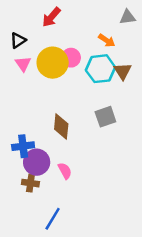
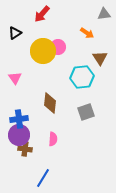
pink triangle: (23, 64) -> (15, 78), moved
cyan hexagon: (101, 69) -> (82, 77), moved
gray square: (105, 117) -> (86, 112), moved
purple circle: (37, 162) -> (19, 135), moved
pink semicircle: (65, 171) -> (53, 139), turned 32

